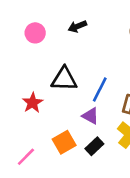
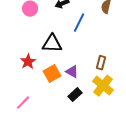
blue line: (100, 90) -> (79, 23), moved
orange square: (64, 142) -> (52, 74), moved

